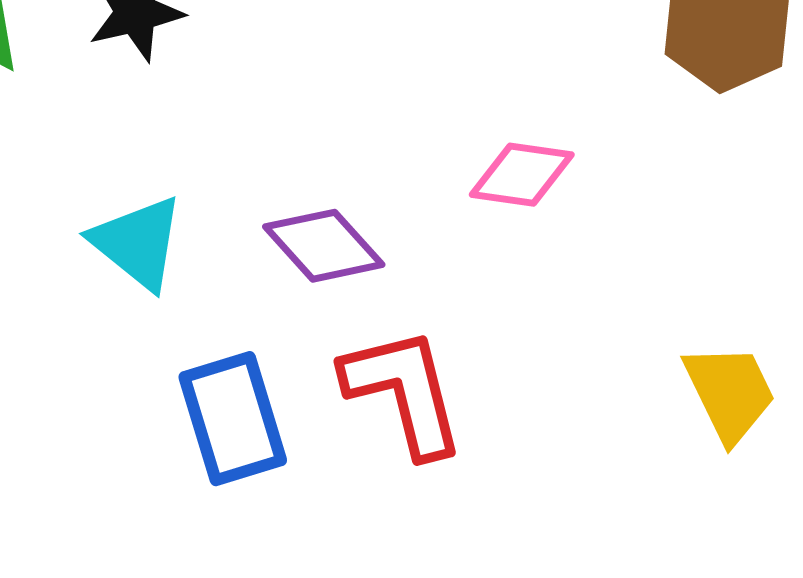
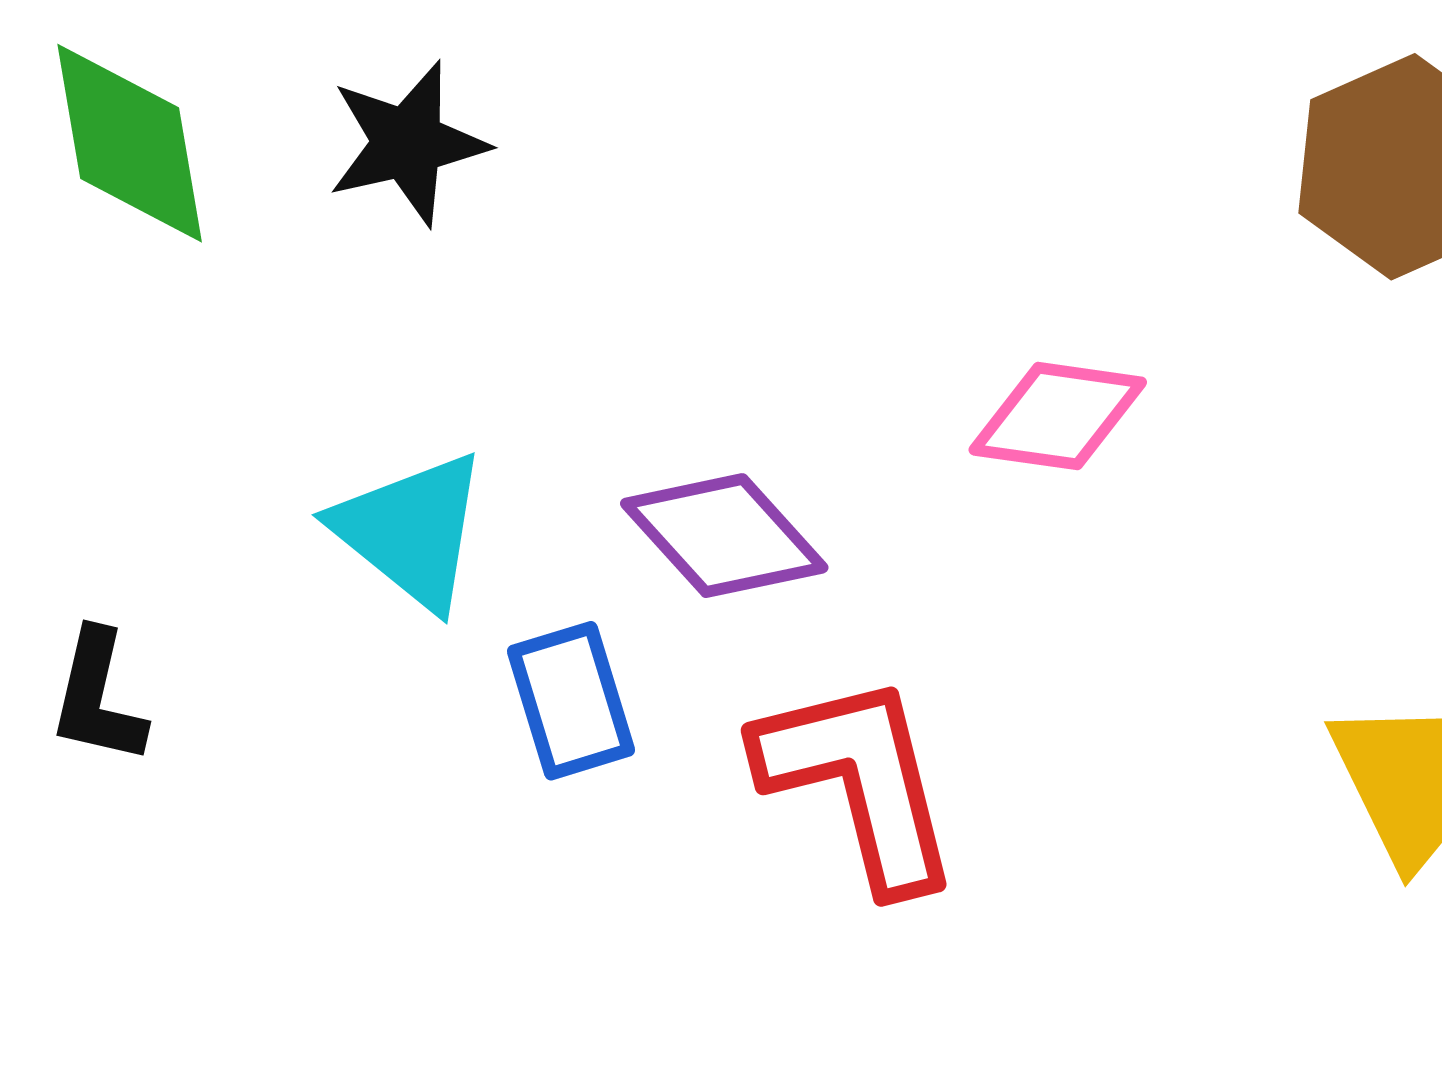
blue rectangle: (233, 419) -> (571, 701), moved, size x0.7

